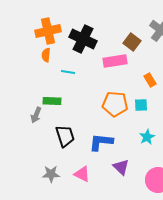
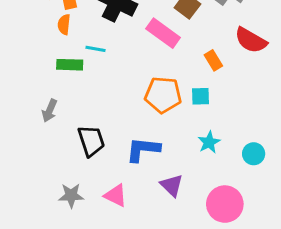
pink rectangle: (115, 61) -> (163, 33), turned 45
green rectangle: (52, 101) -> (70, 65), moved

